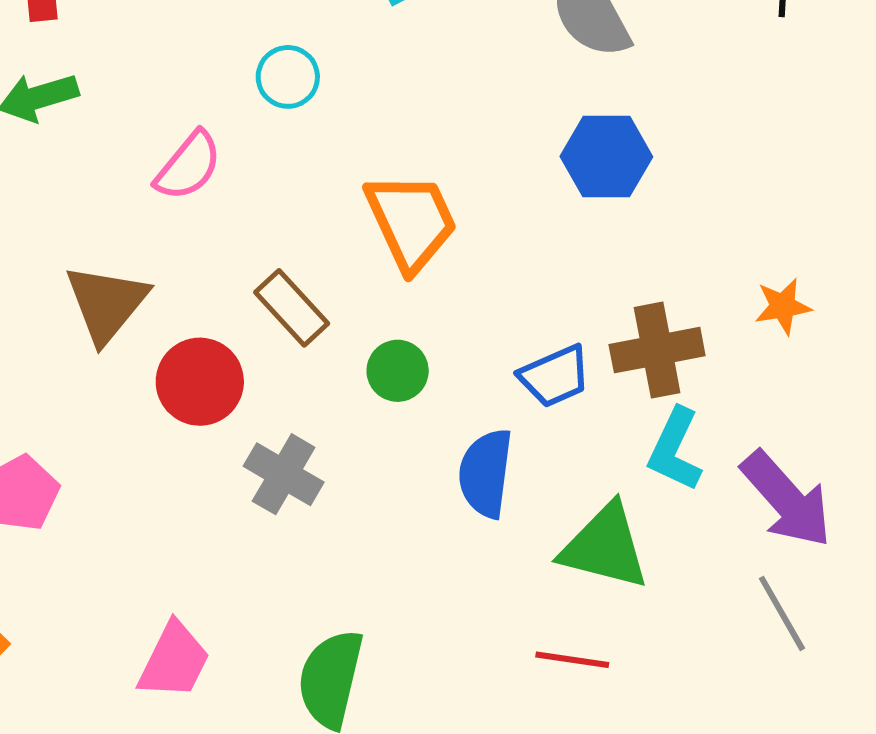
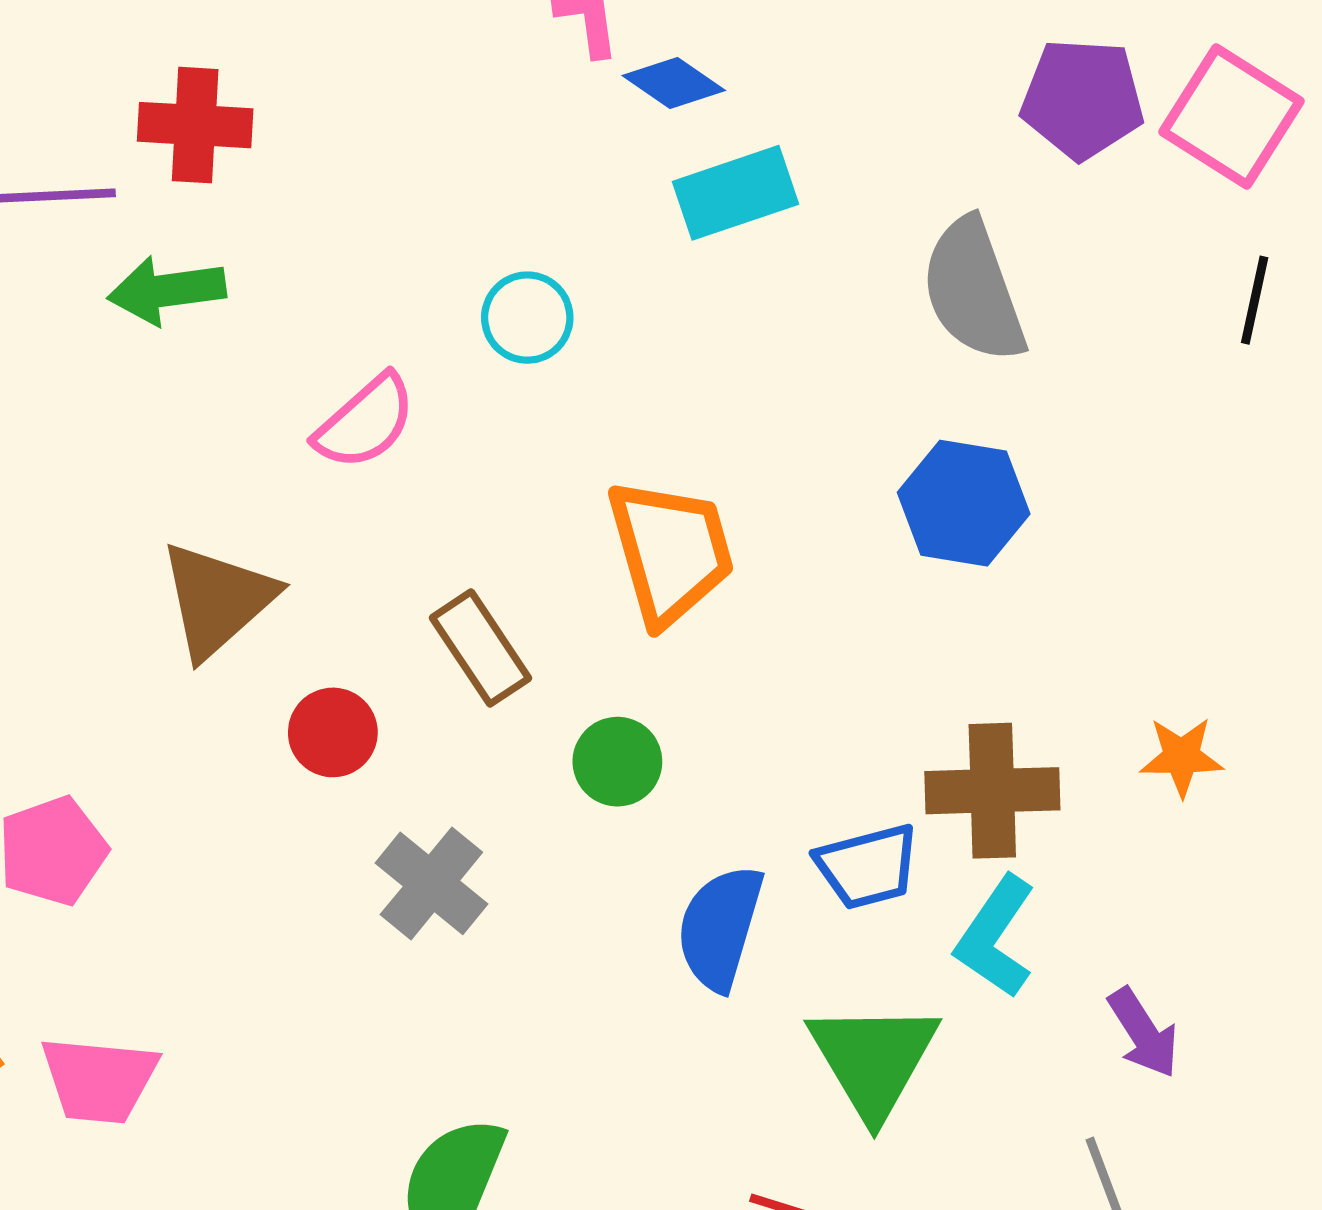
blue trapezoid: (555, 376) -> (868, 866), moved
red circle: (200, 382) -> (333, 732), size x0.7
purple arrow: (787, 499) -> (1143, 1033), size x0.6
green triangle: (605, 547) -> (873, 1059), turned 36
pink trapezoid: (174, 661) -> (99, 1080), moved, turned 60

